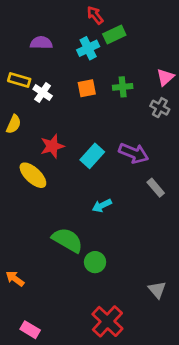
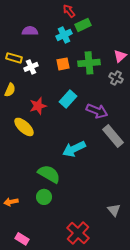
green cross: (123, 87) -> (89, 63), size x1.5
white cross: (43, 92) -> (31, 67), turned 32
cyan rectangle: (92, 156) -> (68, 99), moved
gray rectangle: (156, 188) -> (113, 136), size x1.6
cyan arrow: (102, 206) -> (74, 149), size x1.6
green circle: (95, 262) -> (44, 197), moved
orange arrow: (15, 279) -> (11, 202), turned -48

